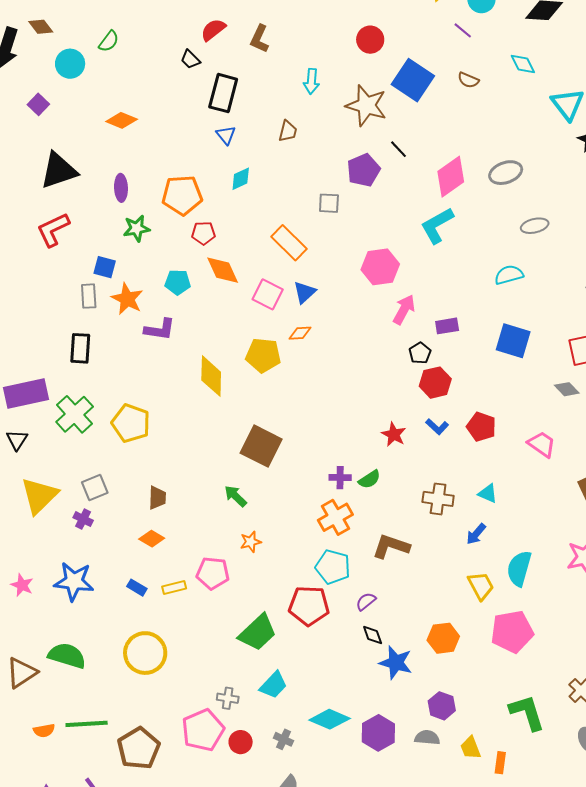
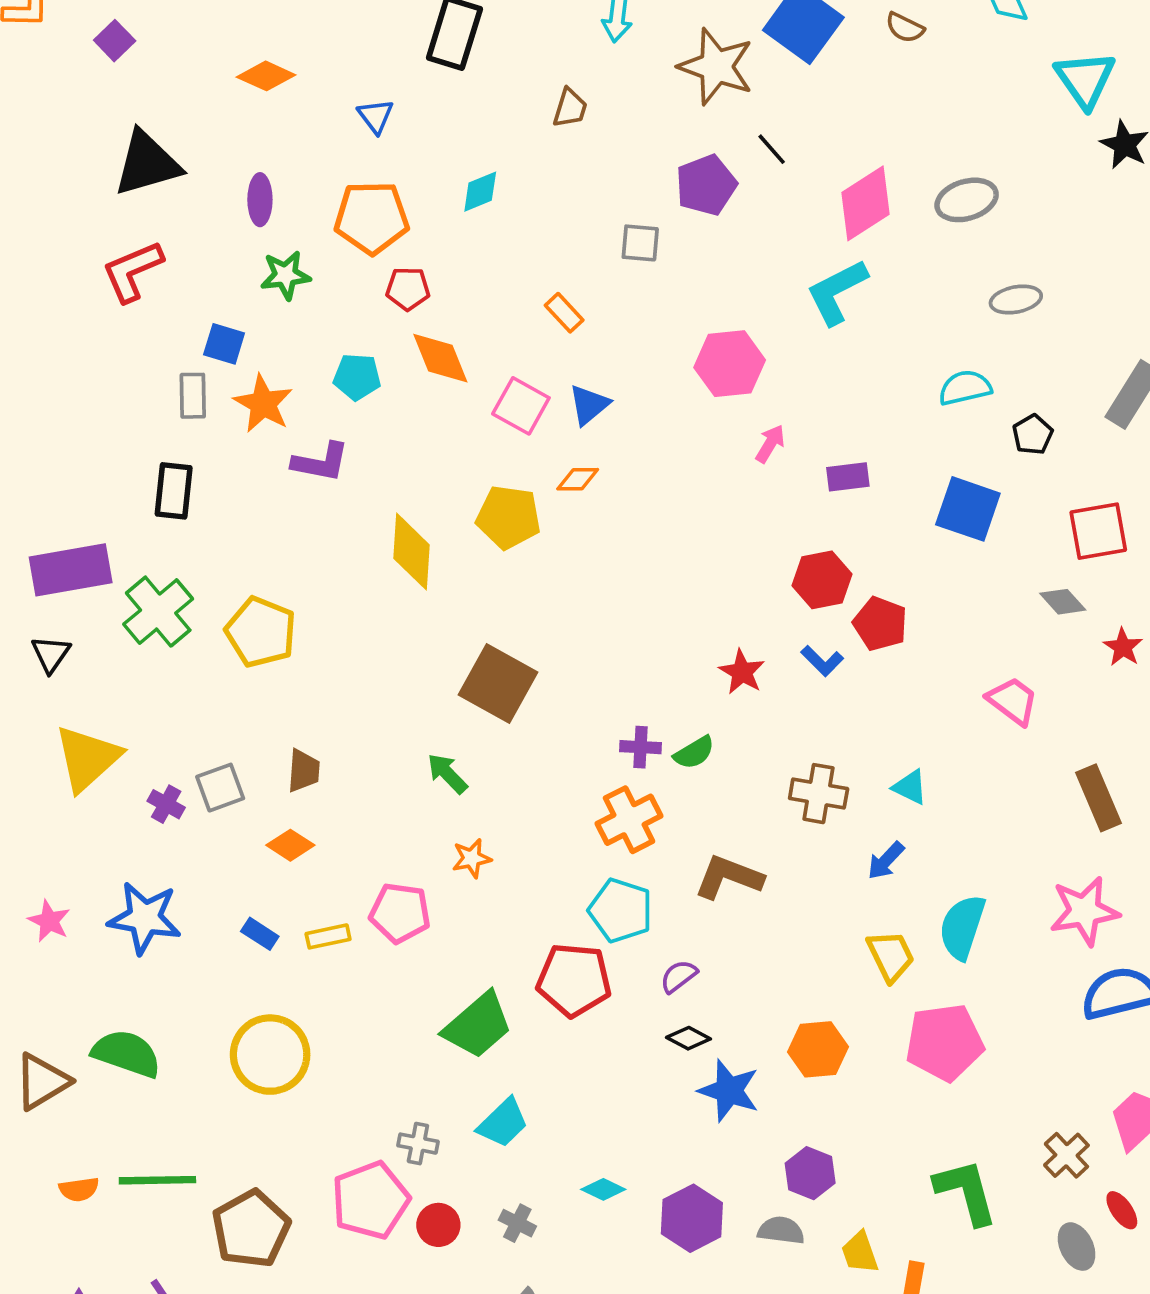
blue triangle: (226, 135) -> (376, 116), moved
orange rectangle: (289, 243) -> (564, 313), size x0.6
pink arrow: (404, 310) -> (770, 444), size x0.7
black pentagon: (420, 353) -> (1033, 434), moved
red pentagon: (481, 427) -> (880, 624), moved
gray square: (95, 488) -> (220, 788), moved
black diamond: (373, 635) -> (688, 1038), turned -45
cyan diamond: (330, 719) -> (603, 1189), size x0.6

